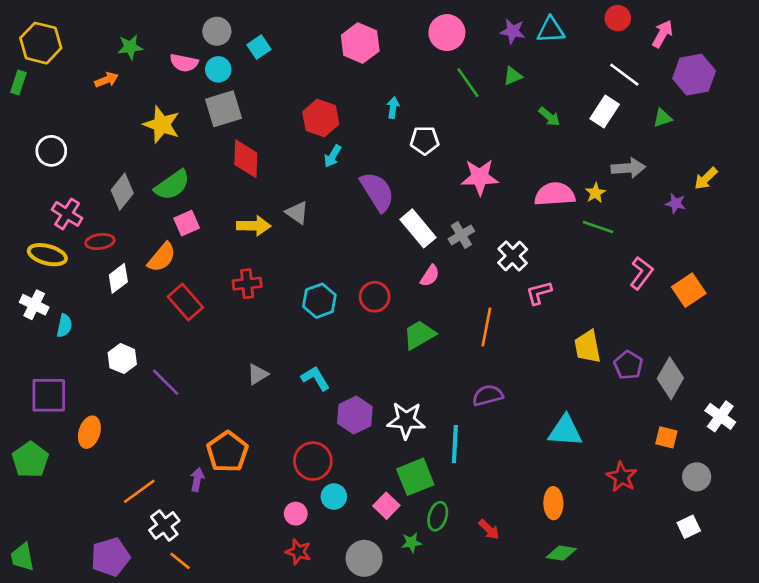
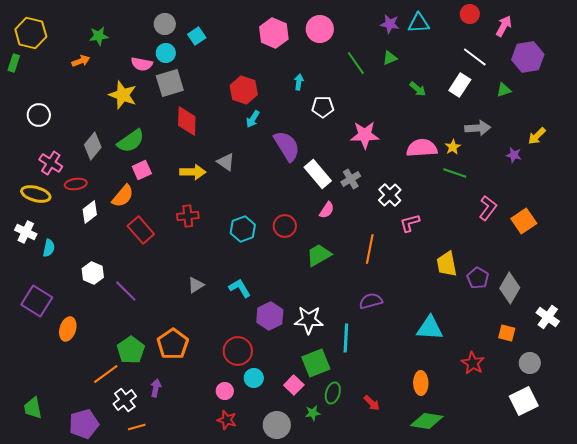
pink circle: (447, 33) -> (320, 29), moved
pink semicircle: (184, 63) -> (142, 64), moved
purple square: (49, 395) -> (37, 301), turned 32
green pentagon: (30, 460) -> (131, 350), moved
purple arrow: (197, 479) -> (156, 388), moved
white square: (689, 527) -> (524, 401), size x1.6
green diamond: (561, 553) -> (427, 421), size x1.4
green trapezoid: (22, 557) -> (33, 408), moved
orange line: (180, 561) -> (137, 427), turned -54

